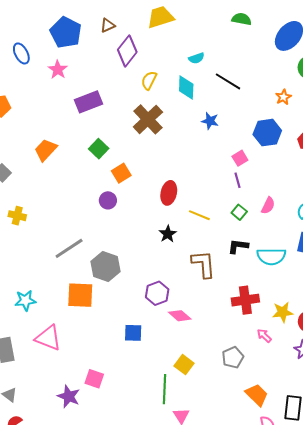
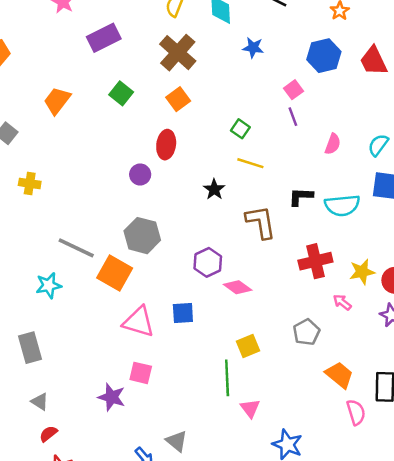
orange square: (121, 173) -> (178, 99), moved
red ellipse: (169, 193) -> (166, 145), moved
purple circle: (108, 200) -> (140, 175), moved
green square: (239, 212) -> (240, 129), moved
gray line: (69, 248) -> (76, 248), moved, turned 64
orange square: (80, 295) -> (115, 273), turned 32
pink triangle: (48, 338) -> (139, 322), moved
yellow square: (184, 365) -> (248, 346), turned 36

